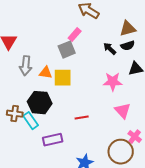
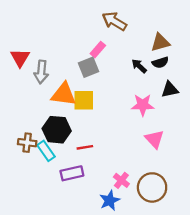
gray arrow: (26, 66) -> (41, 72), moved
orange triangle: (46, 73) -> (64, 94), size x1.6
red line: (82, 118) -> (85, 147), moved
pink cross: (135, 137) -> (121, 180), moved

